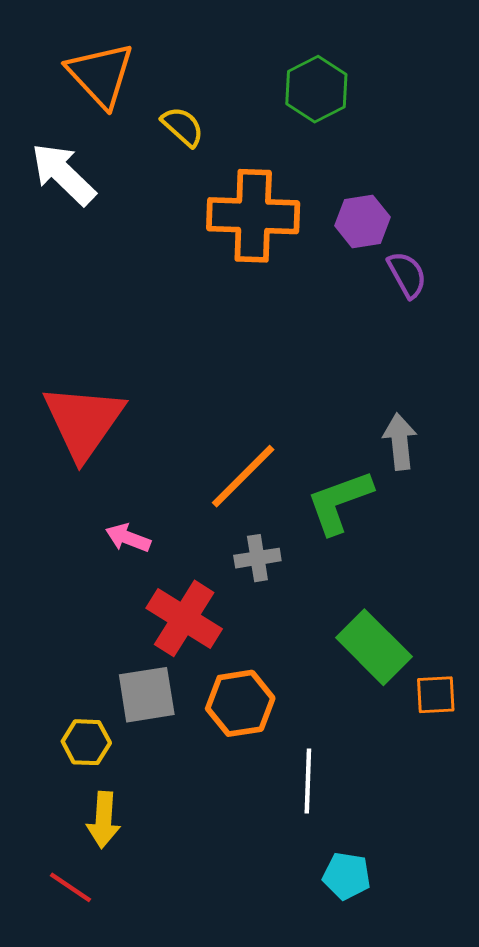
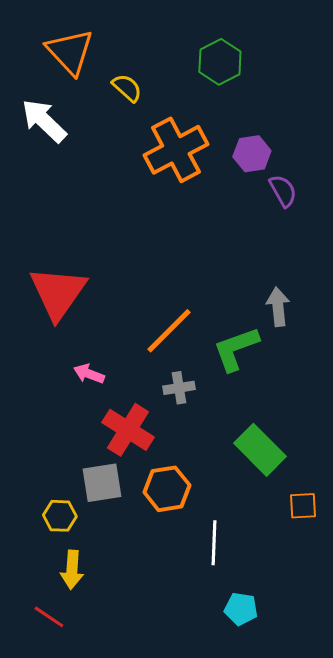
orange cross: (253, 216) -> (176, 150), turned -30
orange square: (436, 695) -> (303, 506), moved

